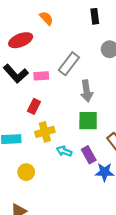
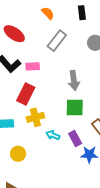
orange semicircle: (46, 18) -> (48, 13), moved
red ellipse: (21, 40) -> (14, 34), turned 55
gray rectangle: (69, 64) -> (57, 41), moved
red rectangle: (34, 106) -> (26, 94), size x1.5

